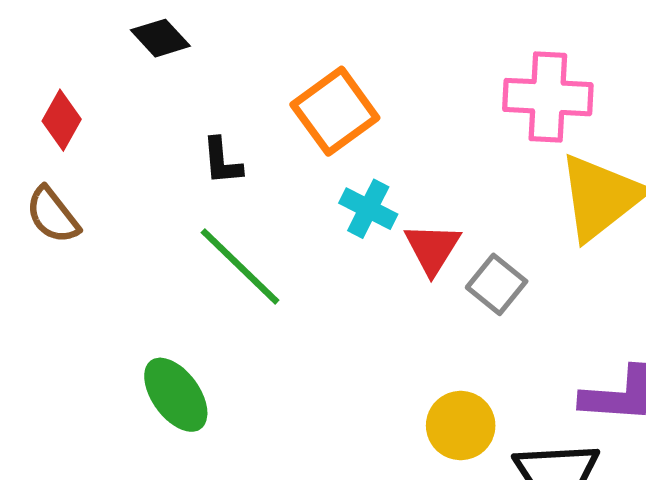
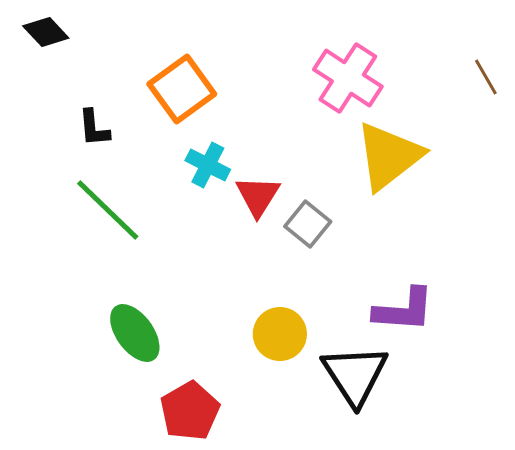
pink cross: (548, 97) -> (348, 78), turned 30
green ellipse: (176, 395) -> (135, 333), moved

